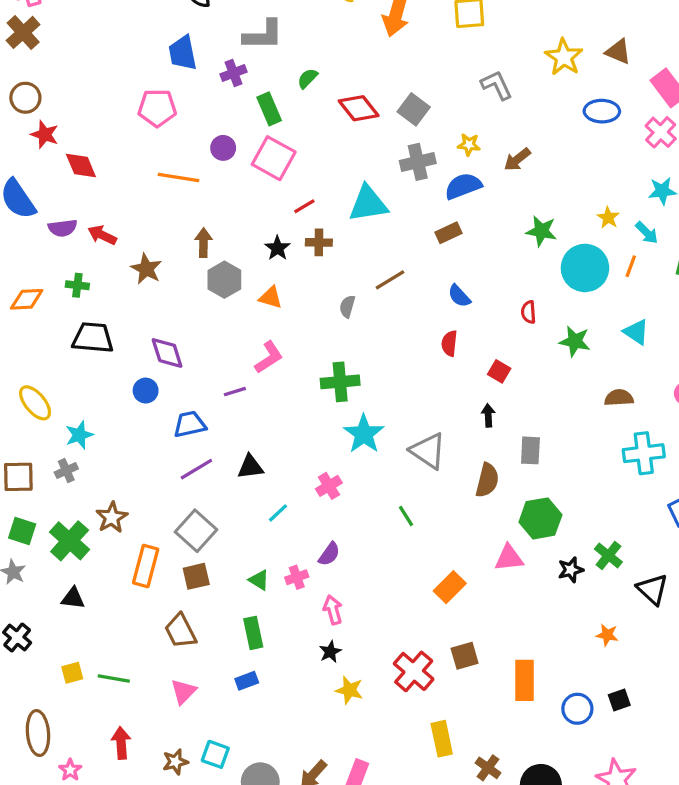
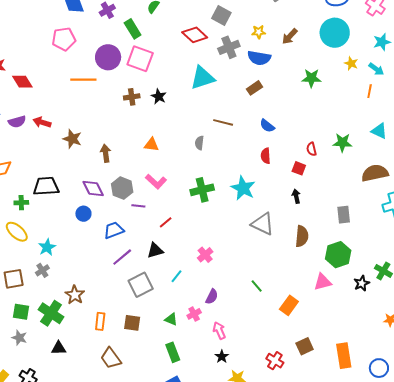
red diamond: (359, 108) -> (195, 35), moved
purple circle: (223, 148) -> (108, 57), size x1.6
blue semicircle: (463, 186) -> (259, 58), turned -140
red line: (304, 206) -> (166, 222), moved
brown cross: (319, 242) -> (132, 97), moved
brown arrow: (203, 243) -> (106, 153), moved
black star: (277, 248) -> (159, 96), moved
cyan circle: (585, 268) -> (335, 33), moved
gray hexagon: (224, 280) -> (122, 188), moved
brown line: (390, 280) -> (223, 122), turned 54
green cross: (77, 285) -> (21, 203), moved
red semicircle: (528, 312) -> (312, 149), moved
pink L-shape: (269, 357) -> (156, 182), turned 85
purple line: (235, 392) -> (138, 206), turned 32
brown semicircle: (619, 398) -> (375, 173), size x1.5
cyan star: (364, 434) -> (243, 188), moved
gray rectangle: (530, 450) -> (344, 215), moved
green line: (406, 516) -> (257, 286), moved
gray square: (196, 531) -> (141, 285), moved, turned 30
orange rectangle: (146, 566) -> (100, 321), size x0.7
brown square: (196, 576) -> (132, 323), turned 30
brown trapezoid: (180, 631) -> (111, 358), moved
red cross: (414, 671) -> (275, 361), size x0.7

